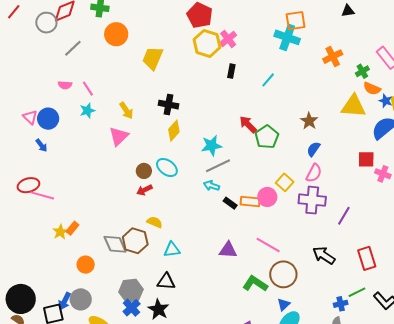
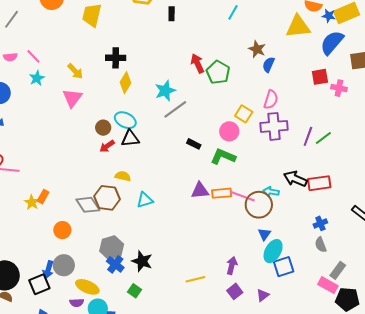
cyan line: (268, 80) -> (233, 12), moved
red arrow: (248, 124) -> (197, 63), turned 30
blue semicircle: (313, 149) -> (268, 65), moved
cyan arrow: (212, 186) -> (271, 192), moved
orange rectangle: (250, 202) -> (222, 193), moved
pink line: (268, 245) -> (242, 196), moved
red rectangle: (367, 258) -> (319, 183), moved, turned -70
black triangle: (166, 282) -> (130, 139), moved
green L-shape: (255, 284) -> (223, 157), moved
green line: (357, 292) -> (323, 138), moved

